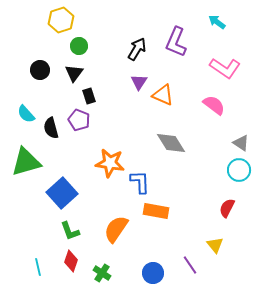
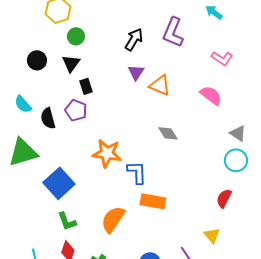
pink L-shape: (225, 68) -> (222, 58), size x0.7
gray diamond: (171, 143) -> (168, 133), size x0.7

